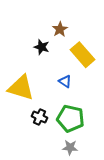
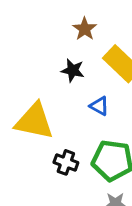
black star: (42, 47) -> (73, 70), moved

